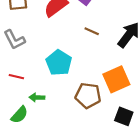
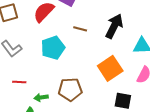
cyan pentagon: (59, 63) -> (53, 48), moved, turned 30
brown pentagon: (88, 96) -> (70, 89), moved

